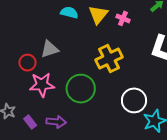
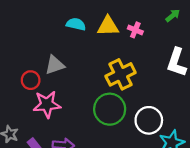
yellow triangle: (98, 15) -> (108, 26), turned 50
green circle: (81, 89) -> (110, 109), moved

